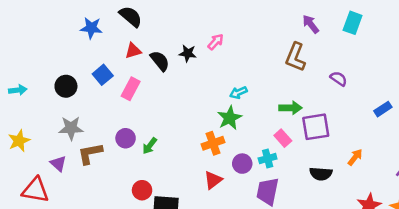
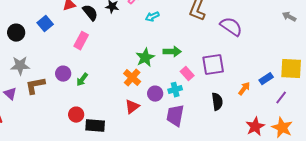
purple semicircle: (339, 79) -> (231, 27), size x1.6
pink rectangle: (131, 89) -> (81, 41), moved
cyan arrow: (238, 93) -> (152, 17), moved
green arrow: (290, 108) -> (172, 52), moved
blue rectangle: (383, 109) -> (266, 79), moved
orange cross: (213, 143) -> (132, 78), turned -30
black semicircle: (321, 174) -> (217, 102), turned -102

